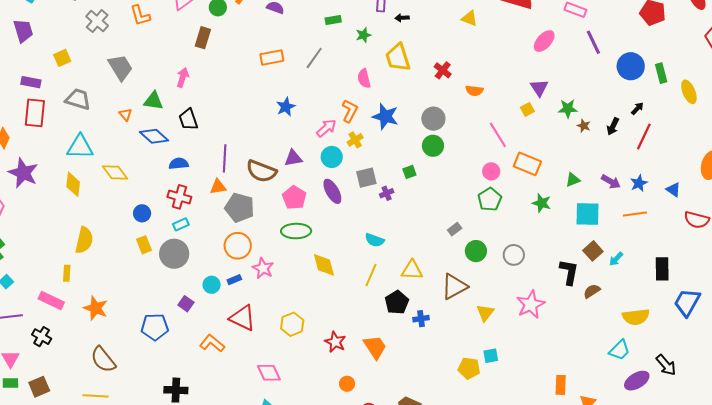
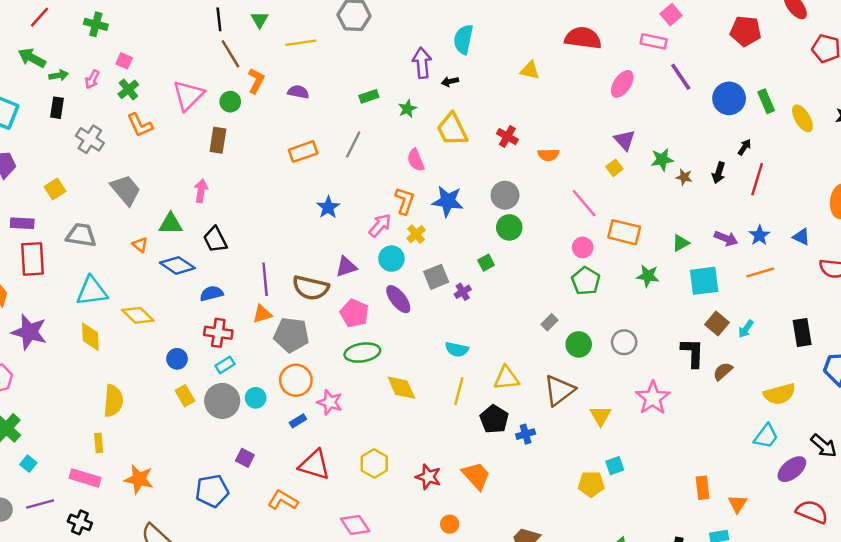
cyan circle: (212, 285) -> (256, 398), moved

